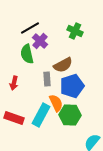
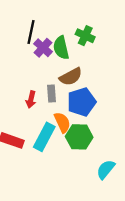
black line: (30, 28) -> (31, 32), turned -48
green semicircle: (27, 54) -> (61, 48), moved
red arrow: (14, 83) -> (31, 100), moved

